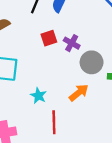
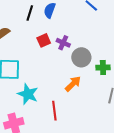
cyan star: (38, 96) -> (28, 94), moved, size x1.5

